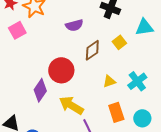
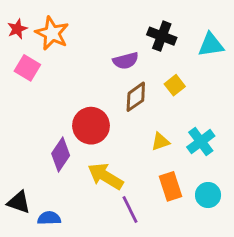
purple semicircle: (74, 25) -> (126, 61), moved
cyan triangle: (144, 27) -> (211, 45), moved
pink square: (17, 30) -> (27, 68), turned -30

